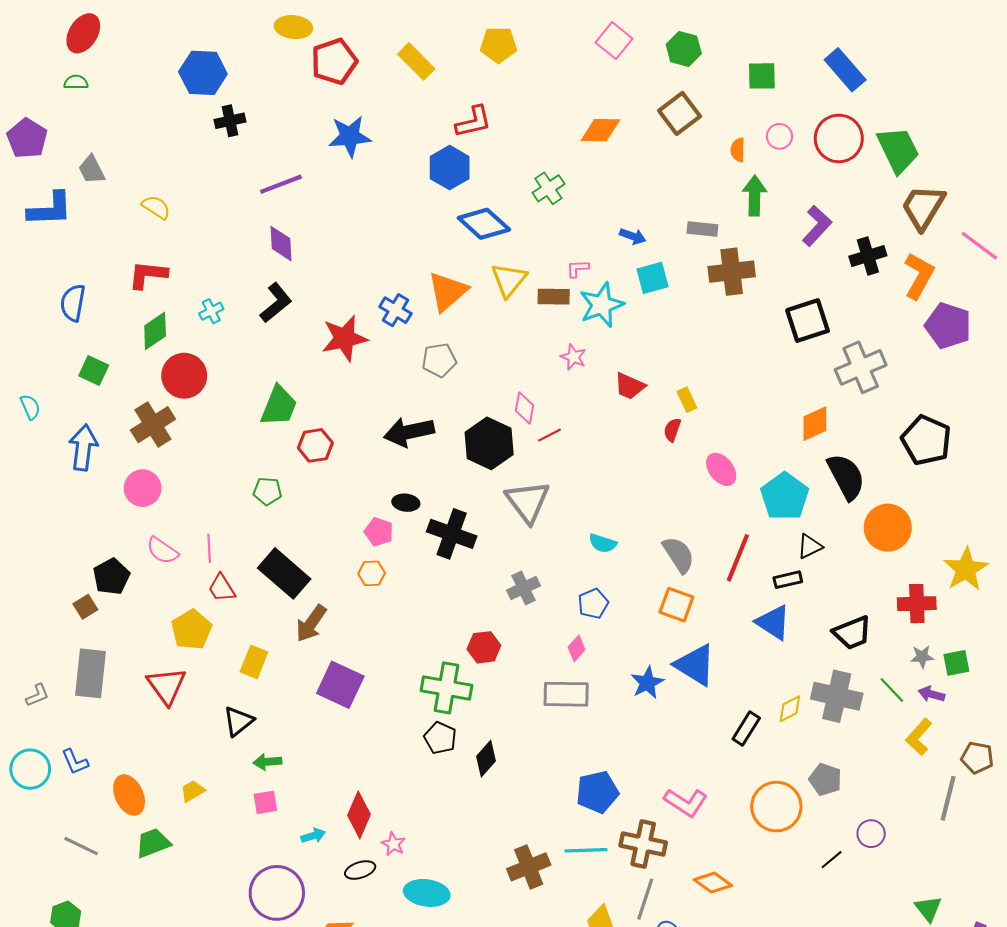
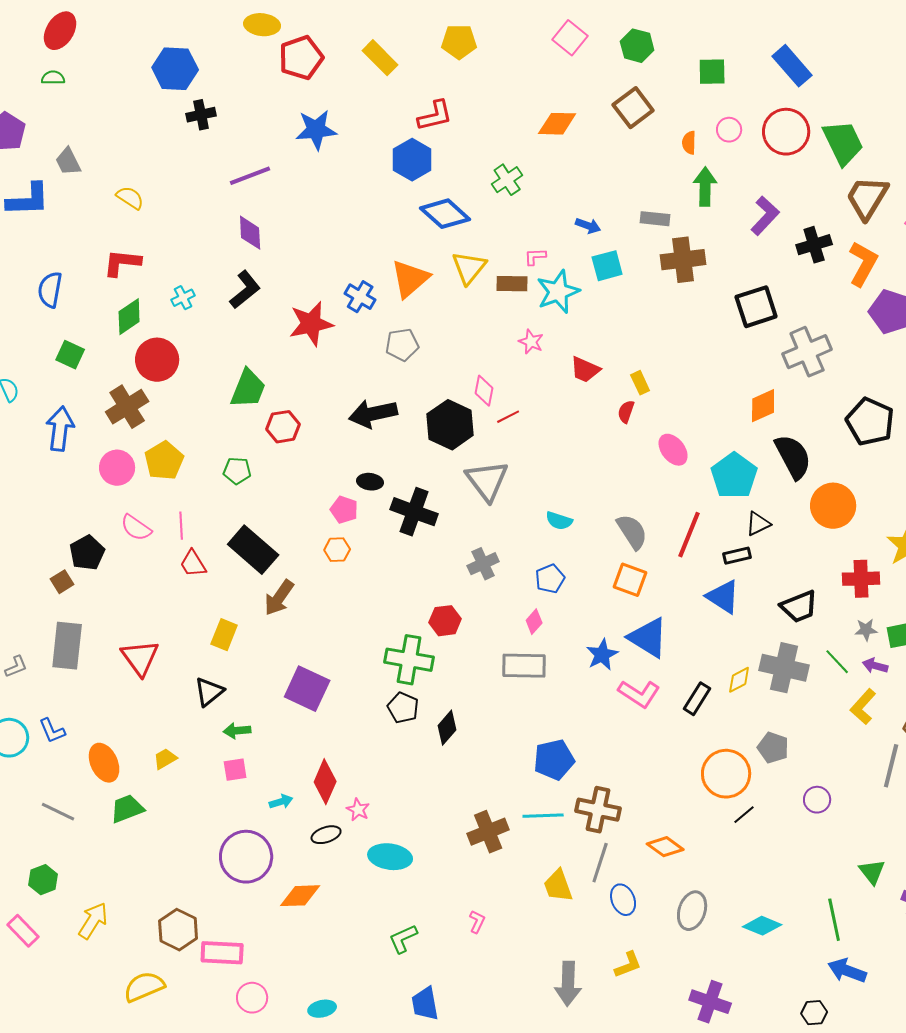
yellow pentagon: (191, 630) -> (164, 461), moved
purple square: (340, 685) -> (307, 689), moved
pink L-shape: (686, 802) -> (639, 694), moved
black line: (832, 860) -> (744, 815), moved

